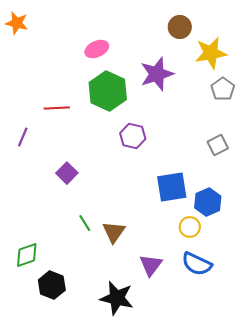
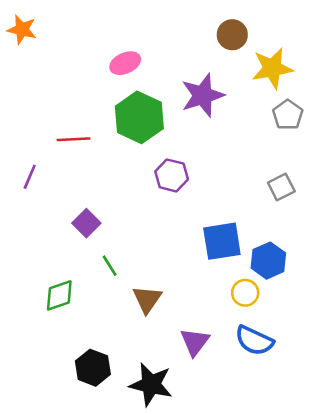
green line: (85, 223) -> (110, 266), moved
green diamond: (27, 255) -> (59, 295), moved
black hexagon: (52, 285) -> (93, 368), moved

